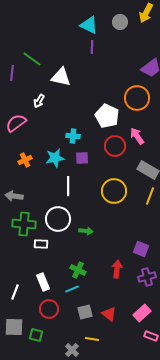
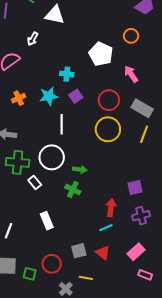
orange circle: (137, 98) -> (131, 36), size x0.6
red circle: (115, 146) -> (109, 100), moved
purple square: (82, 158) -> (76, 96), turned -32
white rectangle: (41, 244) -> (35, 182), turned 48
purple square: (141, 249) -> (135, 187), turned -35
green cross: (78, 270) -> (73, 189), moved
white rectangle: (43, 282) -> (47, 221), moved
cyan line: (72, 289) -> (106, 228), moved
red circle: (49, 309) -> (52, 264), moved

